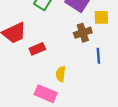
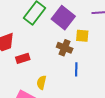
brown cross: (83, 33) -> (65, 48), turned 35

